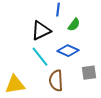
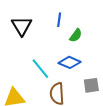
black triangle: (41, 31) -> (22, 26), moved, turned -35

